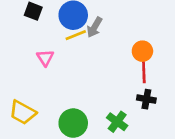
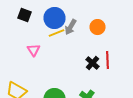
orange circle: (142, 51) -> (98, 27), moved
black cross: (146, 99) -> (92, 63), moved, turned 32

